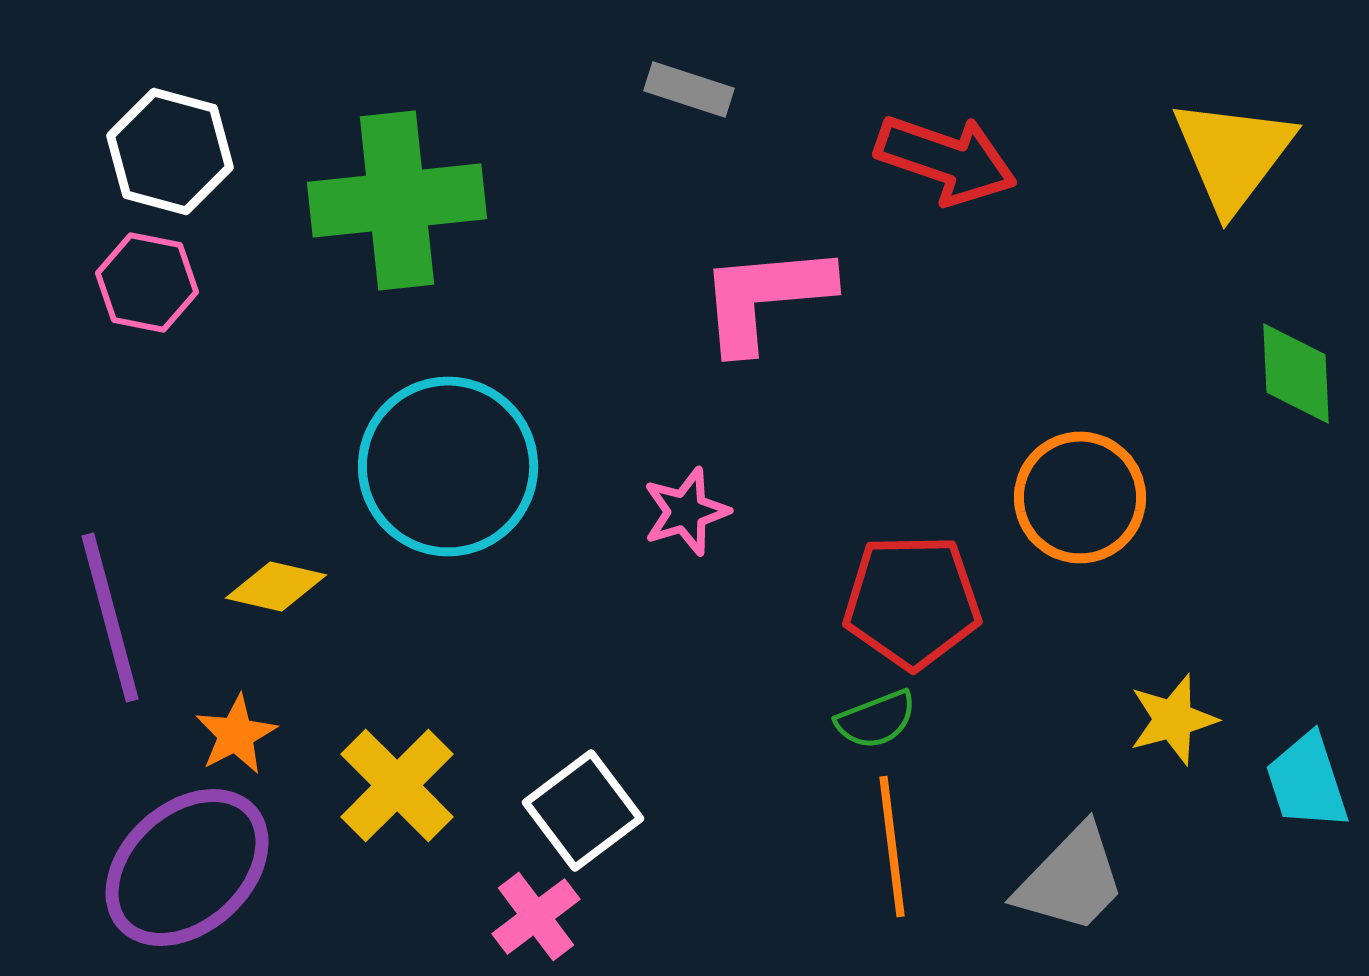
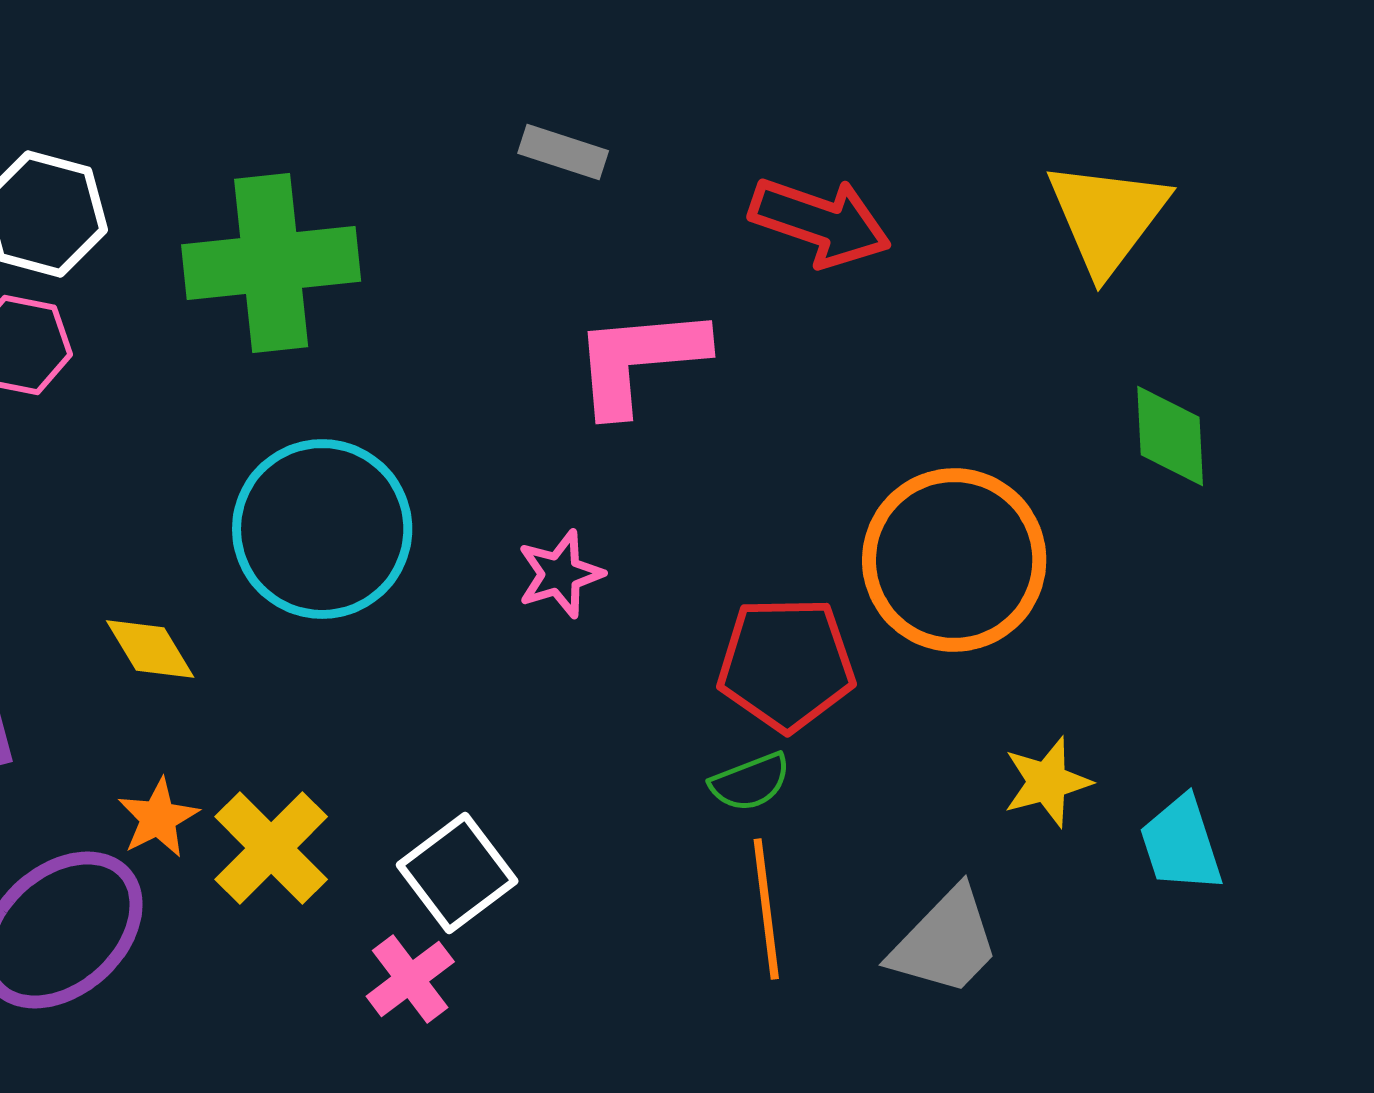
orange circle: (1080, 497) -> (954, 560), size x1.4
yellow diamond: (276, 586) -> (150, 649), turned 46
orange star: (236, 734) -> (158, 818), moved

